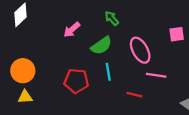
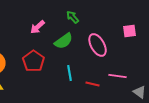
cyan line: (108, 72) -> (70, 73), moved
pink line: (156, 75) -> (118, 76), moved
red pentagon: (76, 81) -> (34, 61), moved, turned 30

